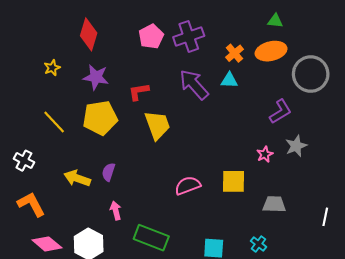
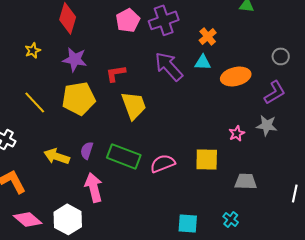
orange ellipse: (271, 51) -> (236, 76), moved
gray circle: (311, 74) -> (281, 56), size x0.5
purple L-shape: (280, 112) -> (275, 92), moved
gray star: (296, 146) -> (267, 125), turned 30
pink arrow: (116, 211) -> (94, 187), size x1.6
green rectangle: (151, 238) -> (124, 156), moved

